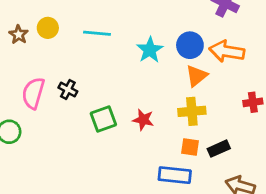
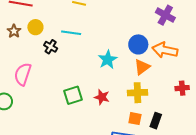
cyan star: (150, 50) -> (108, 60), moved
black cross: (68, 90) -> (51, 47), moved
black rectangle: (219, 149) -> (156, 121), turned -49

